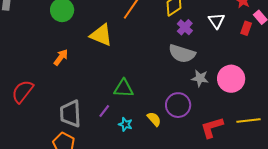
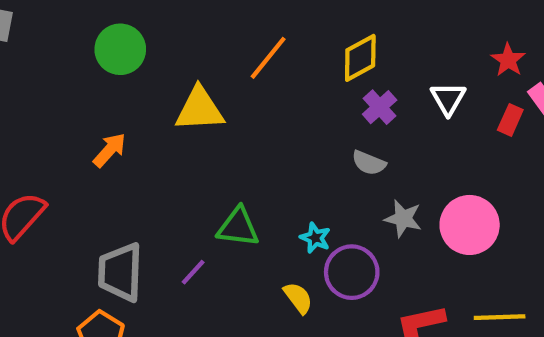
yellow triangle: (101, 35) -> (200, 109), turned -30
gray semicircle: (182, 54) -> (369, 163), size x0.6
cyan star: (125, 124) -> (315, 238), moved

